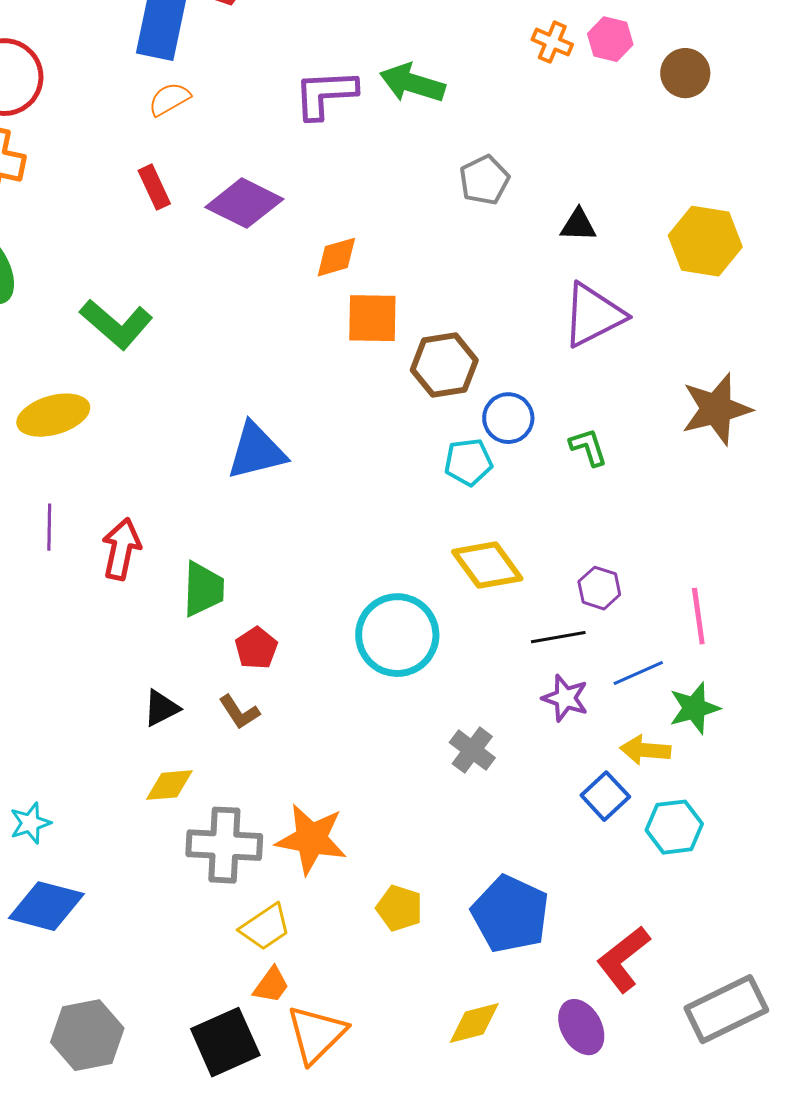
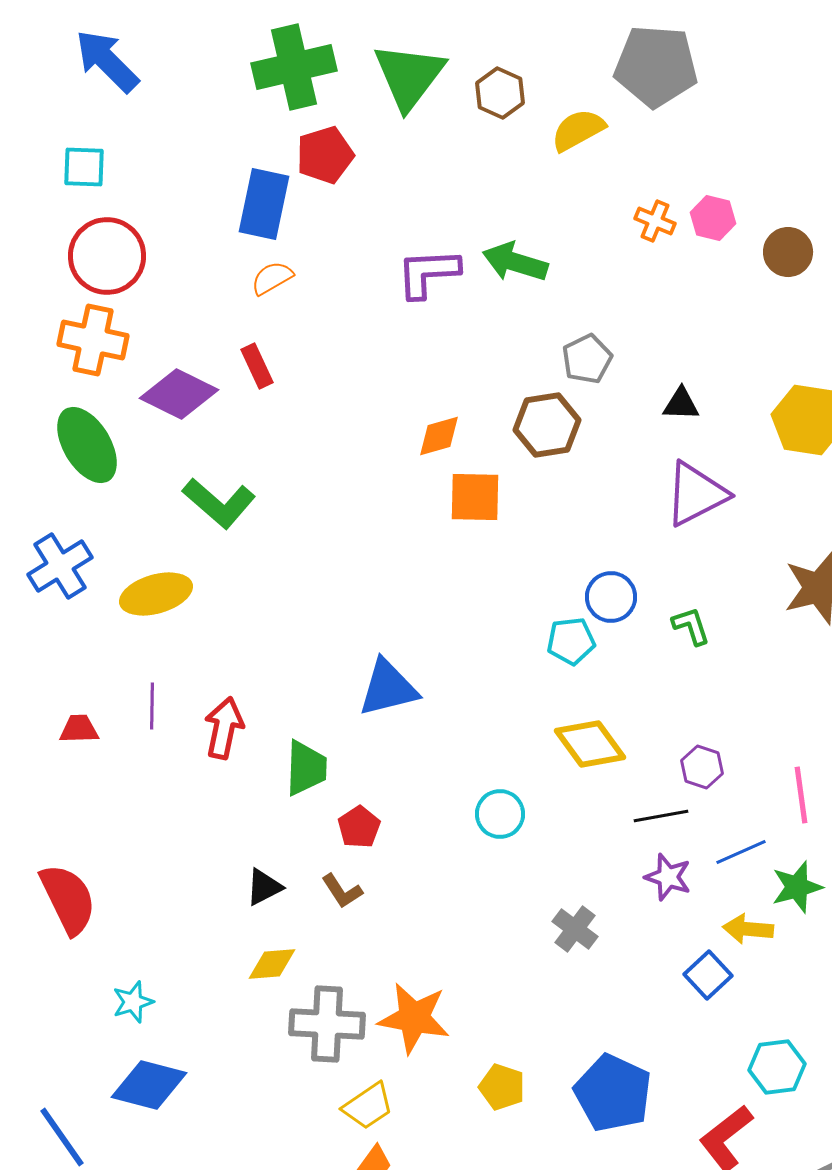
purple diamond: (244, 203) -> (179, 394), moved
brown hexagon: (444, 365) -> (547, 425), moved
blue triangle: (256, 451) -> (388, 688), moved
cyan circle: (397, 635) -> (500, 814), size x0.6
cyan hexagon: (674, 827) -> (777, 1067), moved

